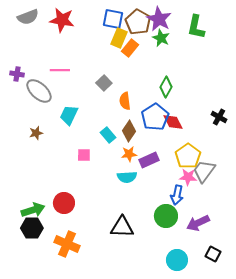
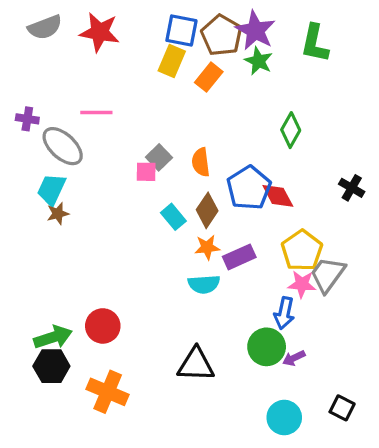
yellow rectangle: (119, 38) -> (172, 61), moved
gray square: (104, 83) -> (159, 157), moved
green diamond: (166, 87) -> (291, 130), moved
cyan trapezoid: (69, 115) -> (51, 189), moved
pink square: (84, 155) -> (146, 172), moved
purple arrow: (198, 223) -> (294, 358), moved, size x0.6

